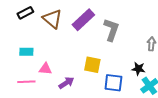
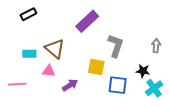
brown triangle: (52, 19) -> (55, 49), moved
gray L-shape: (111, 30) -> (116, 46), moved
pink line: (26, 82) -> (17, 84), moved

